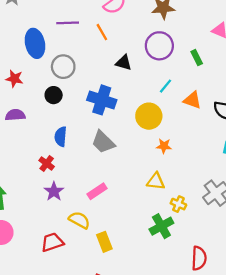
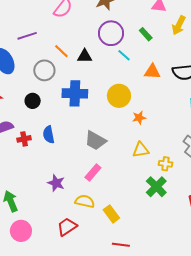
orange line: (102, 32) -> (61, 51), moved
gray circle: (63, 67) -> (44, 70), moved
cyan line: (165, 86) -> (124, 55), moved, turned -72
gray trapezoid: (103, 142) -> (95, 141), moved
red cross: (47, 163) -> (24, 139), moved, turned -32

